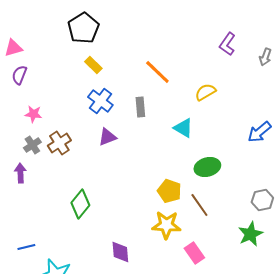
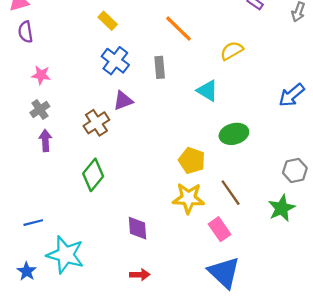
purple semicircle: (19, 75) -> (25, 32), turned -30
brown cross: (59, 143) -> (96, 123), moved
purple arrow: (20, 173) -> (45, 141), moved
brown line: (199, 205) -> (231, 193), moved

